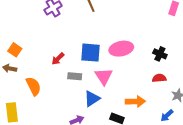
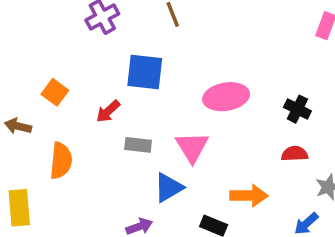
orange square: (15, 50) -> (55, 92), moved
blue square: (90, 53) -> (145, 72), moved
orange semicircle: (33, 86) -> (61, 161), turned 30

